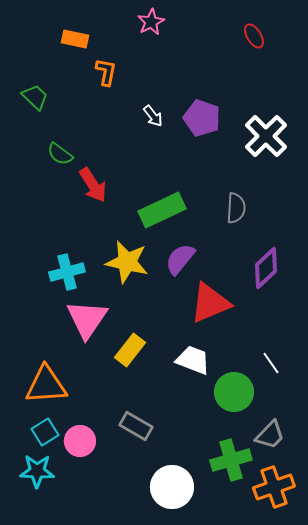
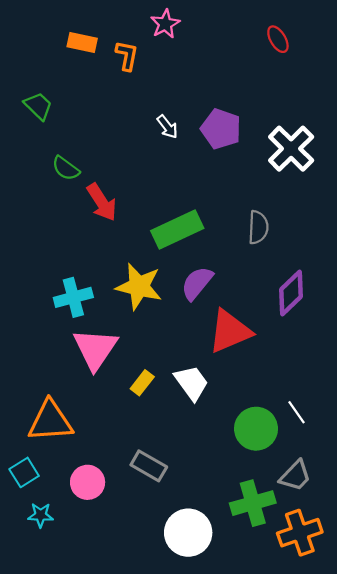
orange L-shape: (106, 72) -> (127, 56), moved
yellow rectangle: (130, 350) -> (142, 383), size x0.7
white trapezoid: (193, 360) -> (191, 383), moved, turned 33
white line: (271, 363) -> (296, 412), moved
cyan square: (45, 432) -> (24, 472), moved
cyan star: (37, 471) -> (40, 515), size x0.7

